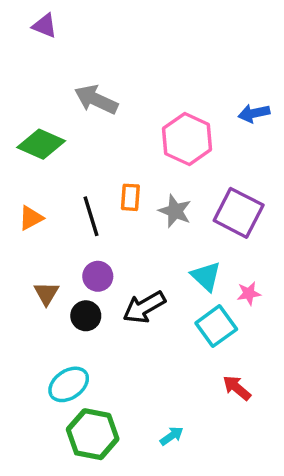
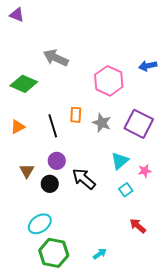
purple triangle: (45, 26) -> (17, 15), moved
cyan triangle: (206, 276) -> (120, 161), turned 36
black arrow: (144, 307) -> (84, 179), turned 70
cyan square: (216, 326) -> (126, 190), size x0.6

